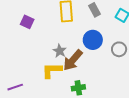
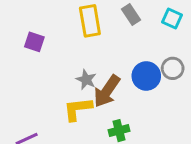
blue circle: (93, 40) -> (146, 76), moved

